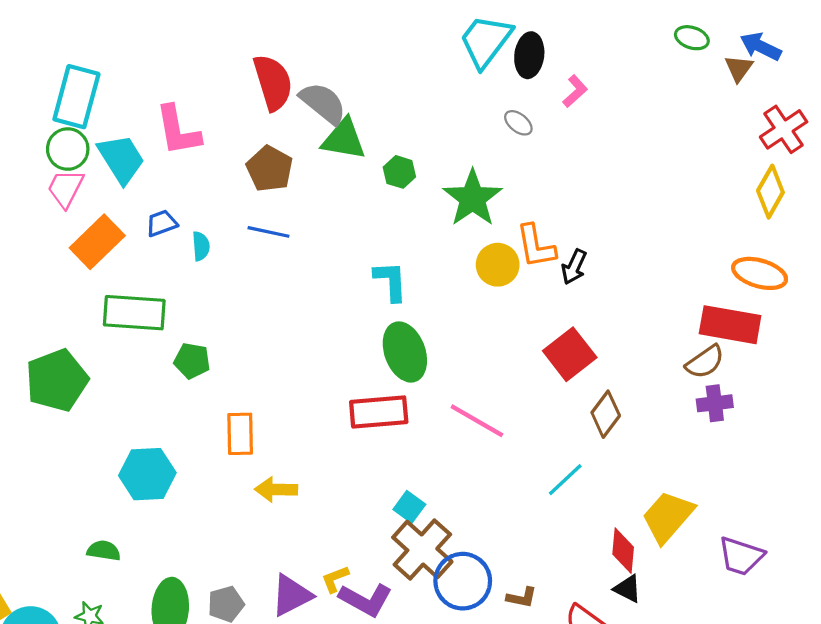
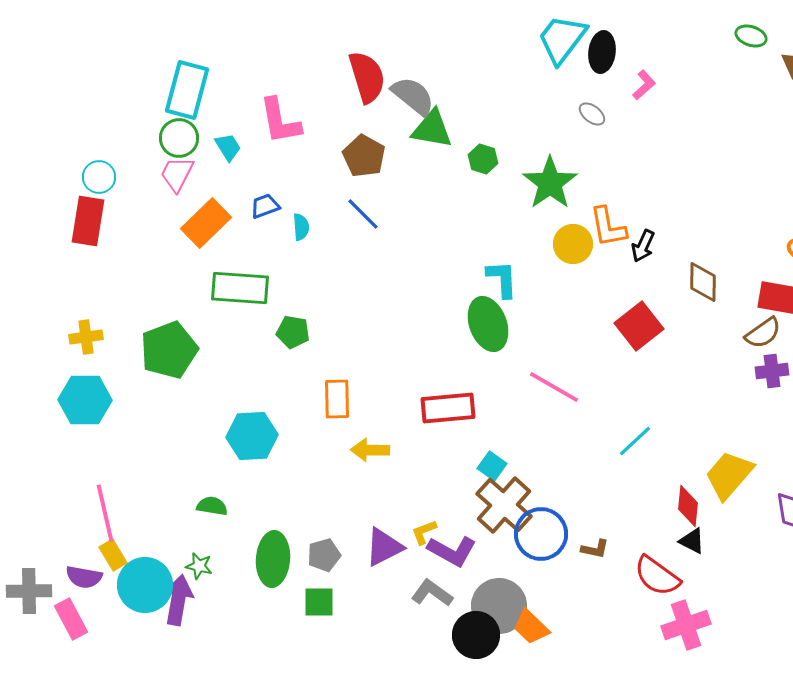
cyan trapezoid: (121, 159) -> (228, 147), size x0.6
blue line: (268, 232) -> (363, 214), turned 33
cyan L-shape: (391, 281) -> (502, 279), moved
red rectangle: (379, 412) -> (448, 408), moved
brown diamond: (606, 414) -> (703, 282), moved, turned -36

